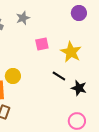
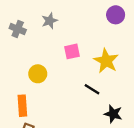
yellow circle: (13, 76) -> (38, 74), moved
black star: (79, 88) -> (113, 114), moved

